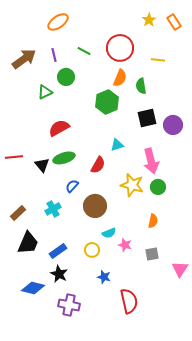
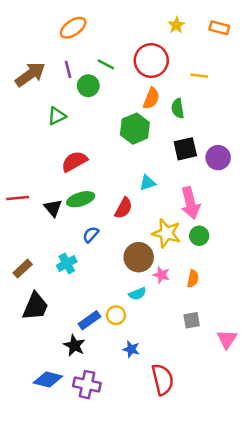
yellow star: (149, 20) -> (176, 25), moved
orange rectangle: (174, 22) -> (219, 28), turned -42
green circle: (66, 77) -> (88, 86), moved
brown circle: (95, 206) -> (139, 257), moved
pink star: (125, 245) -> (161, 275), moved
blue rectangle: (58, 251) -> (89, 320), moved
blue diamond: (33, 288) -> (48, 379), moved

